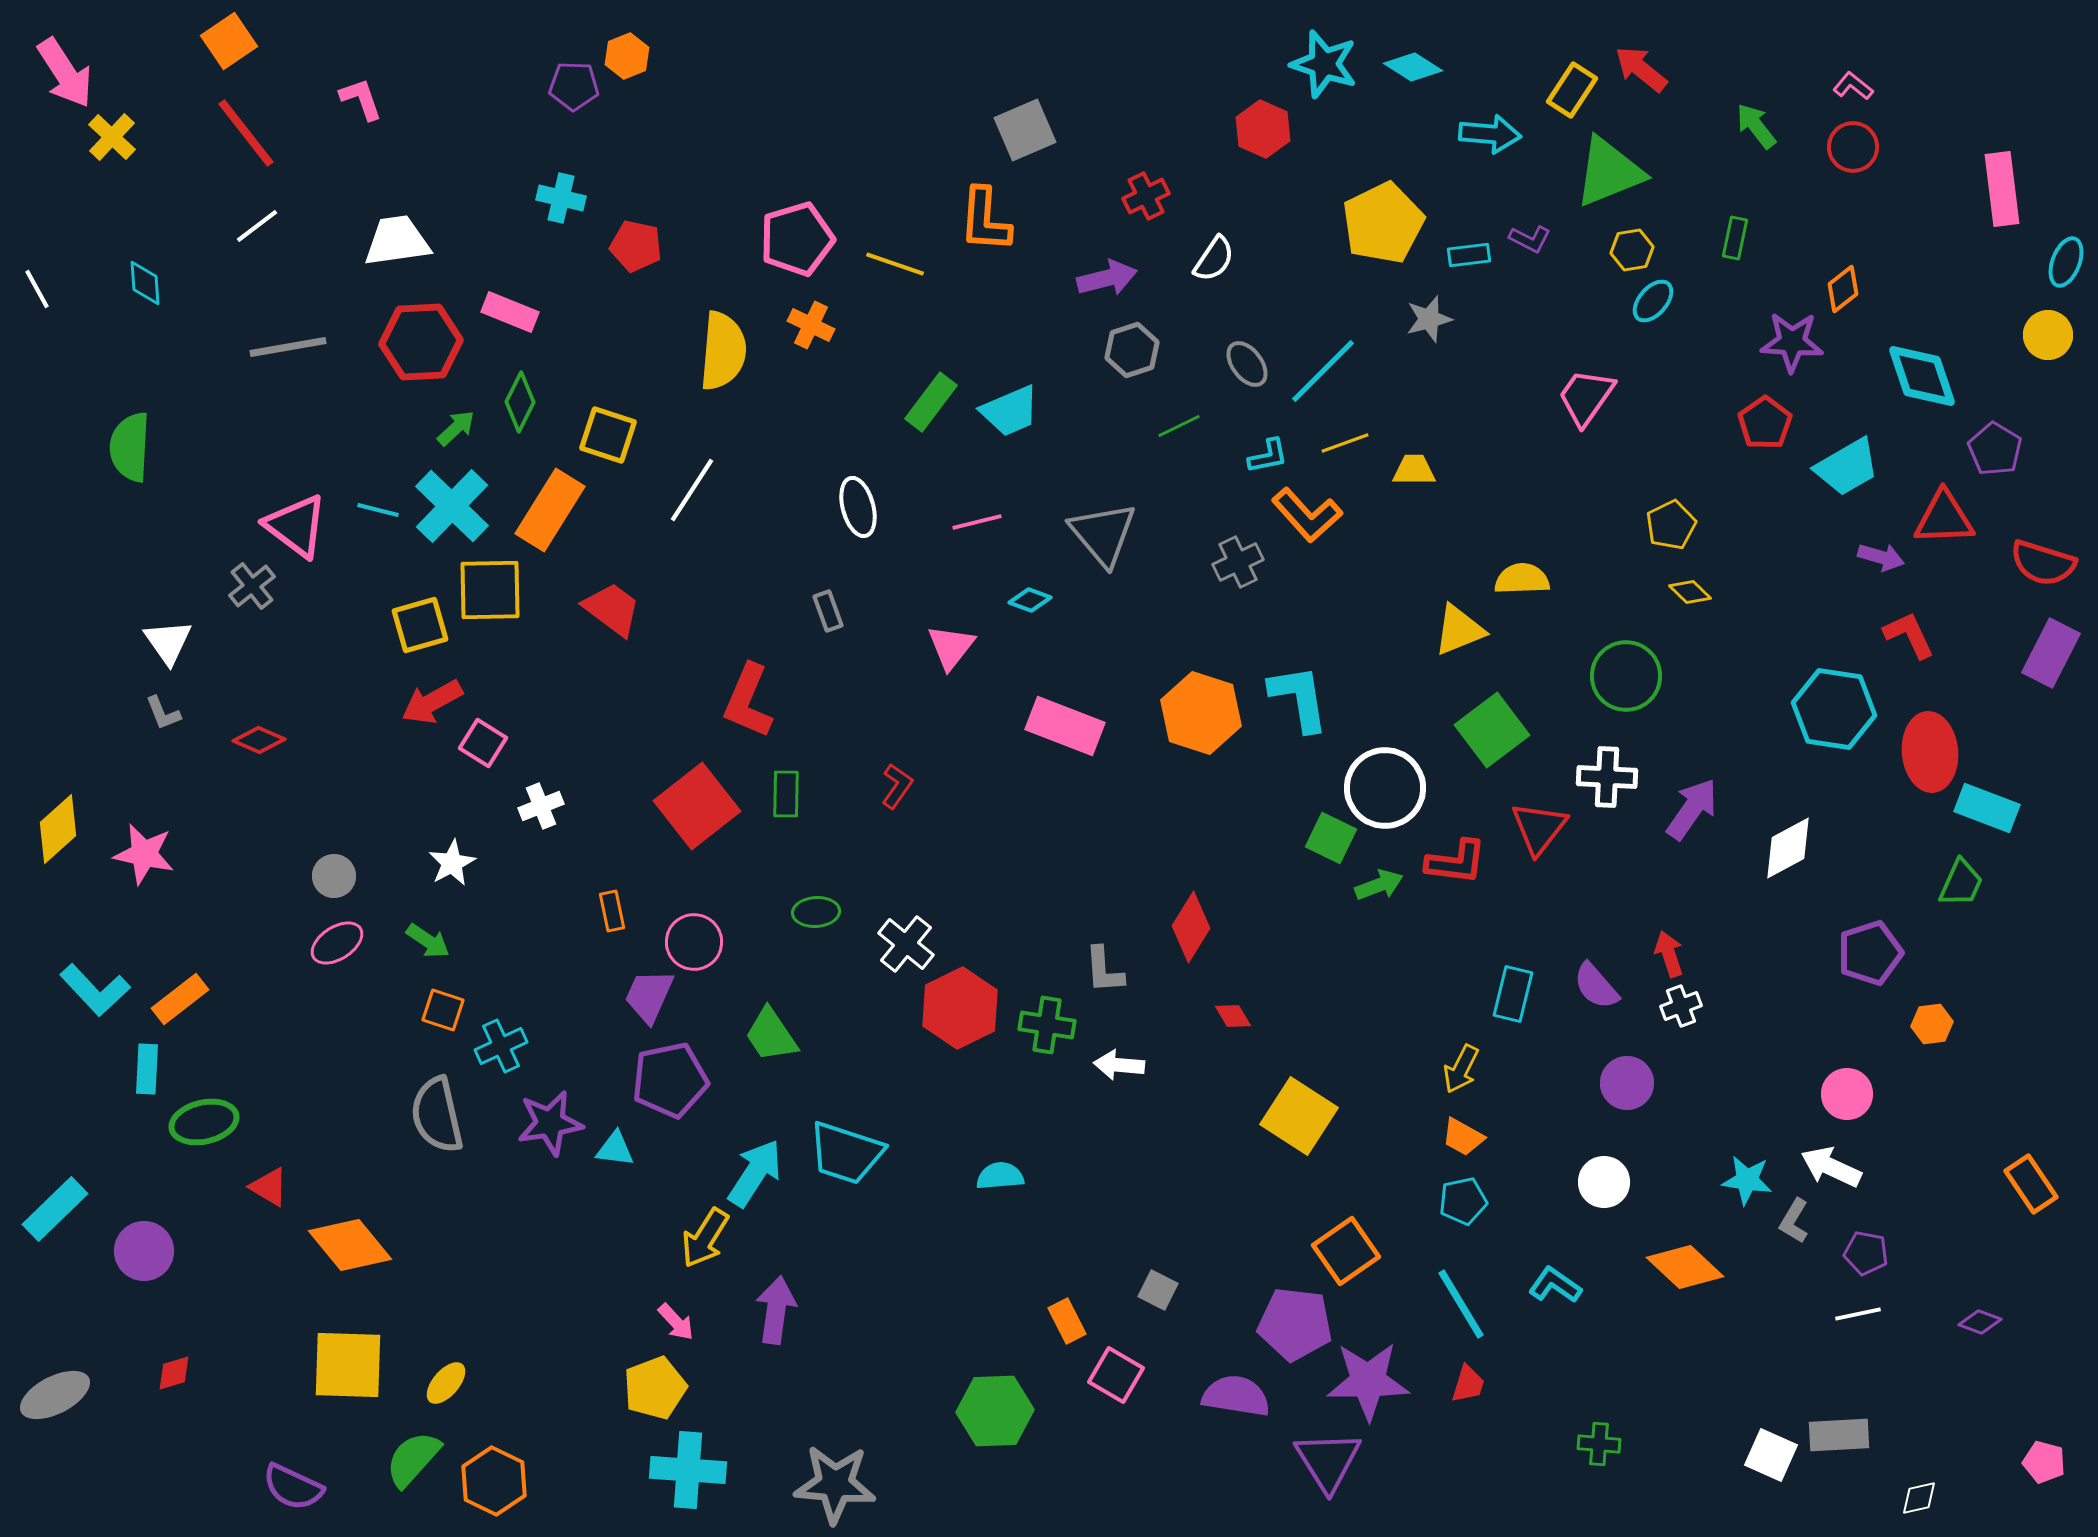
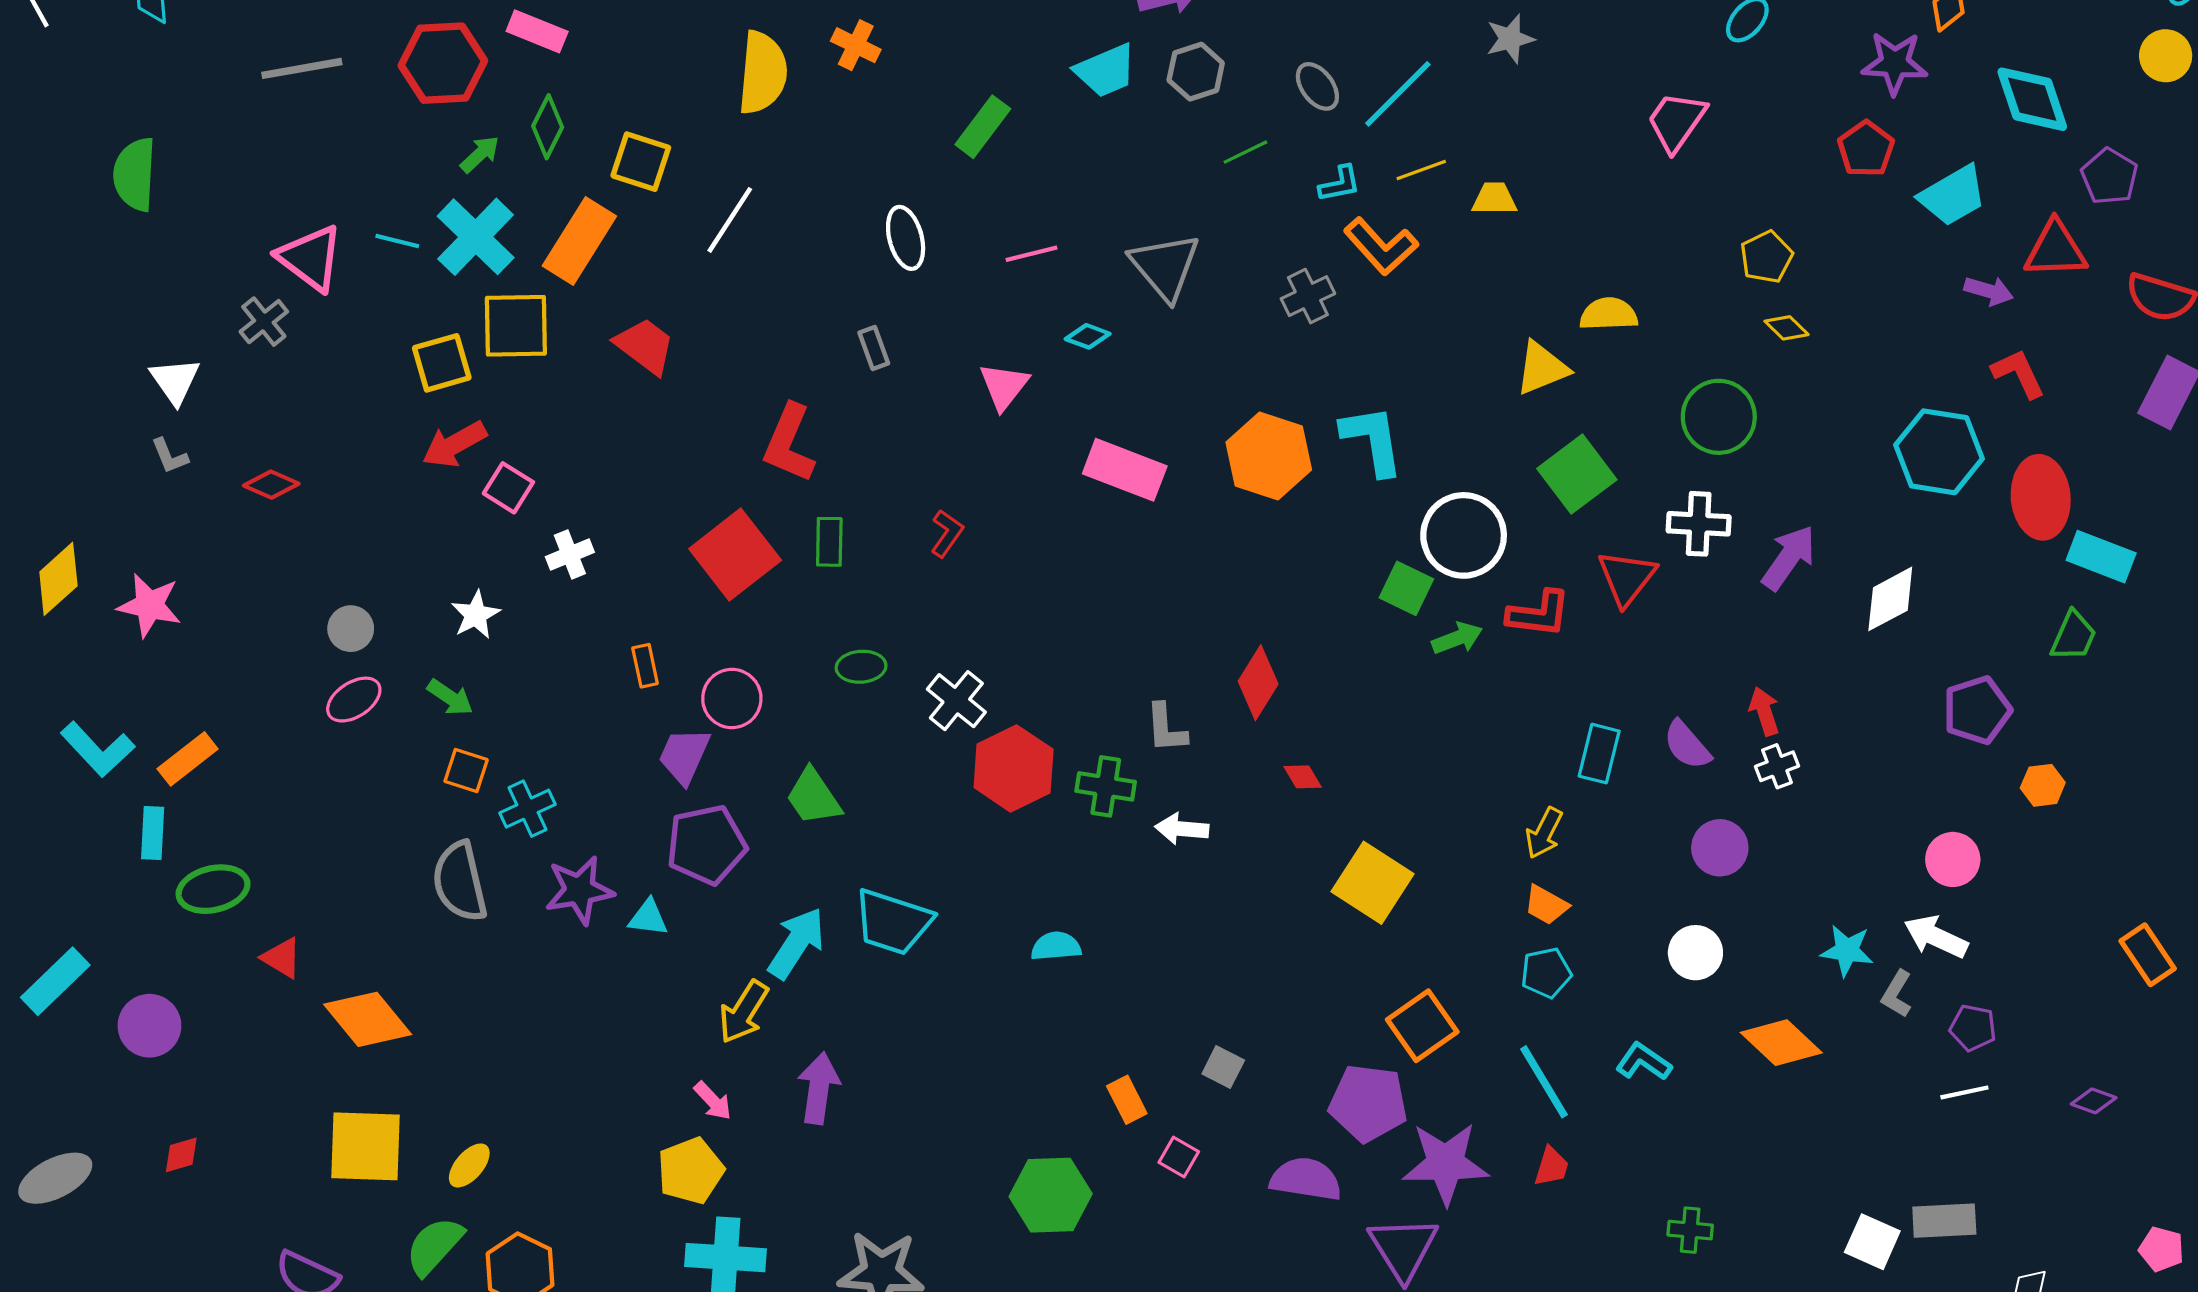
cyan trapezoid: (1010, 411) -> (1106, 71), moved
pink square: (1116, 1375) -> (1179, 1157), size x0.7

